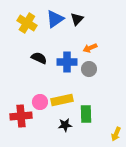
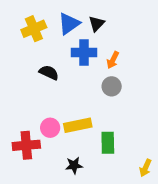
yellow cross: (27, 23) -> (34, 29), turned 36
orange arrow: (90, 48) -> (113, 60), turned -40
blue cross: (67, 62) -> (84, 53), moved
black star: (65, 125) -> (74, 165), moved

